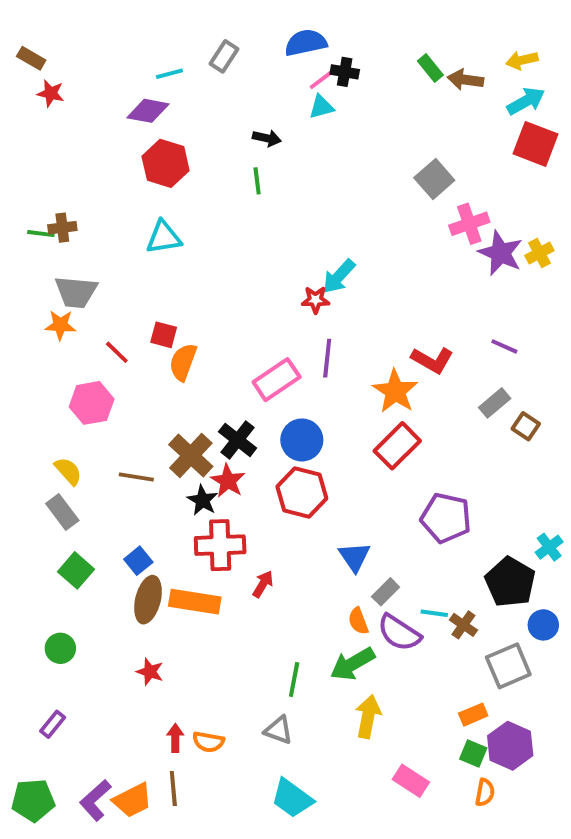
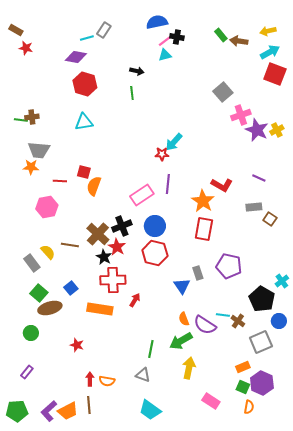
gray rectangle: (224, 56) -> (104, 30), moved
red line: (117, 352) -> (60, 181), turned -40
gray rectangle: (495, 403) -> (254, 207), turned 35
black cross: (238, 440) -> (122, 226), turned 30
red rectangle: (397, 446) -> (204, 229), turned -35
yellow semicircle: (68, 471) -> (48, 252), moved
gray rectangle: (386, 592) -> (198, 273), moved, turned -64
brown ellipse: (148, 600) -> (50, 308), moved, turned 60

